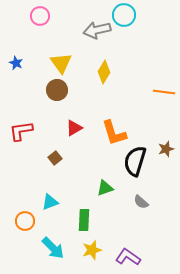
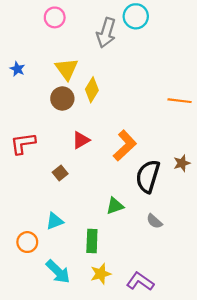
pink circle: (40, 16) -> (55, 17), moved
gray arrow: (97, 30) -> (106, 33), turned -60
yellow diamond: (104, 72) -> (92, 90), moved
orange L-shape: (114, 133) -> (125, 146), turned -116

